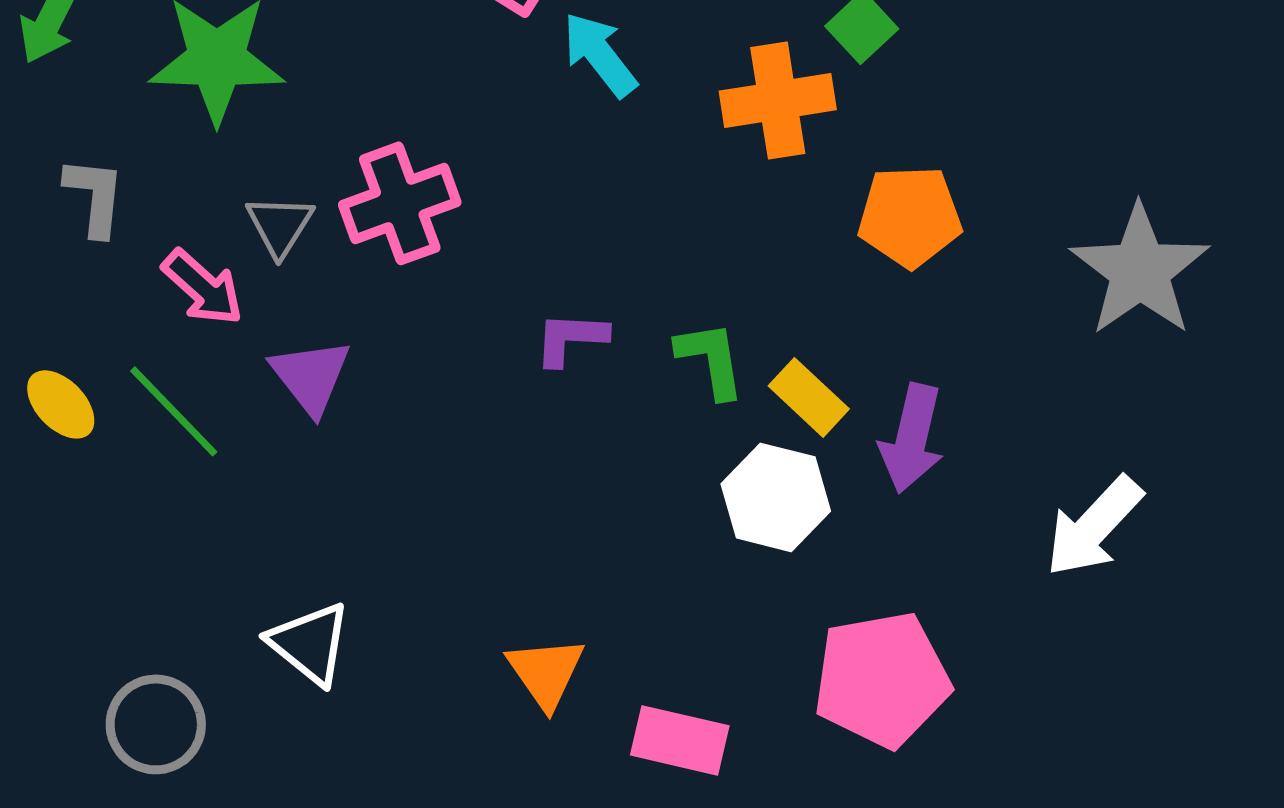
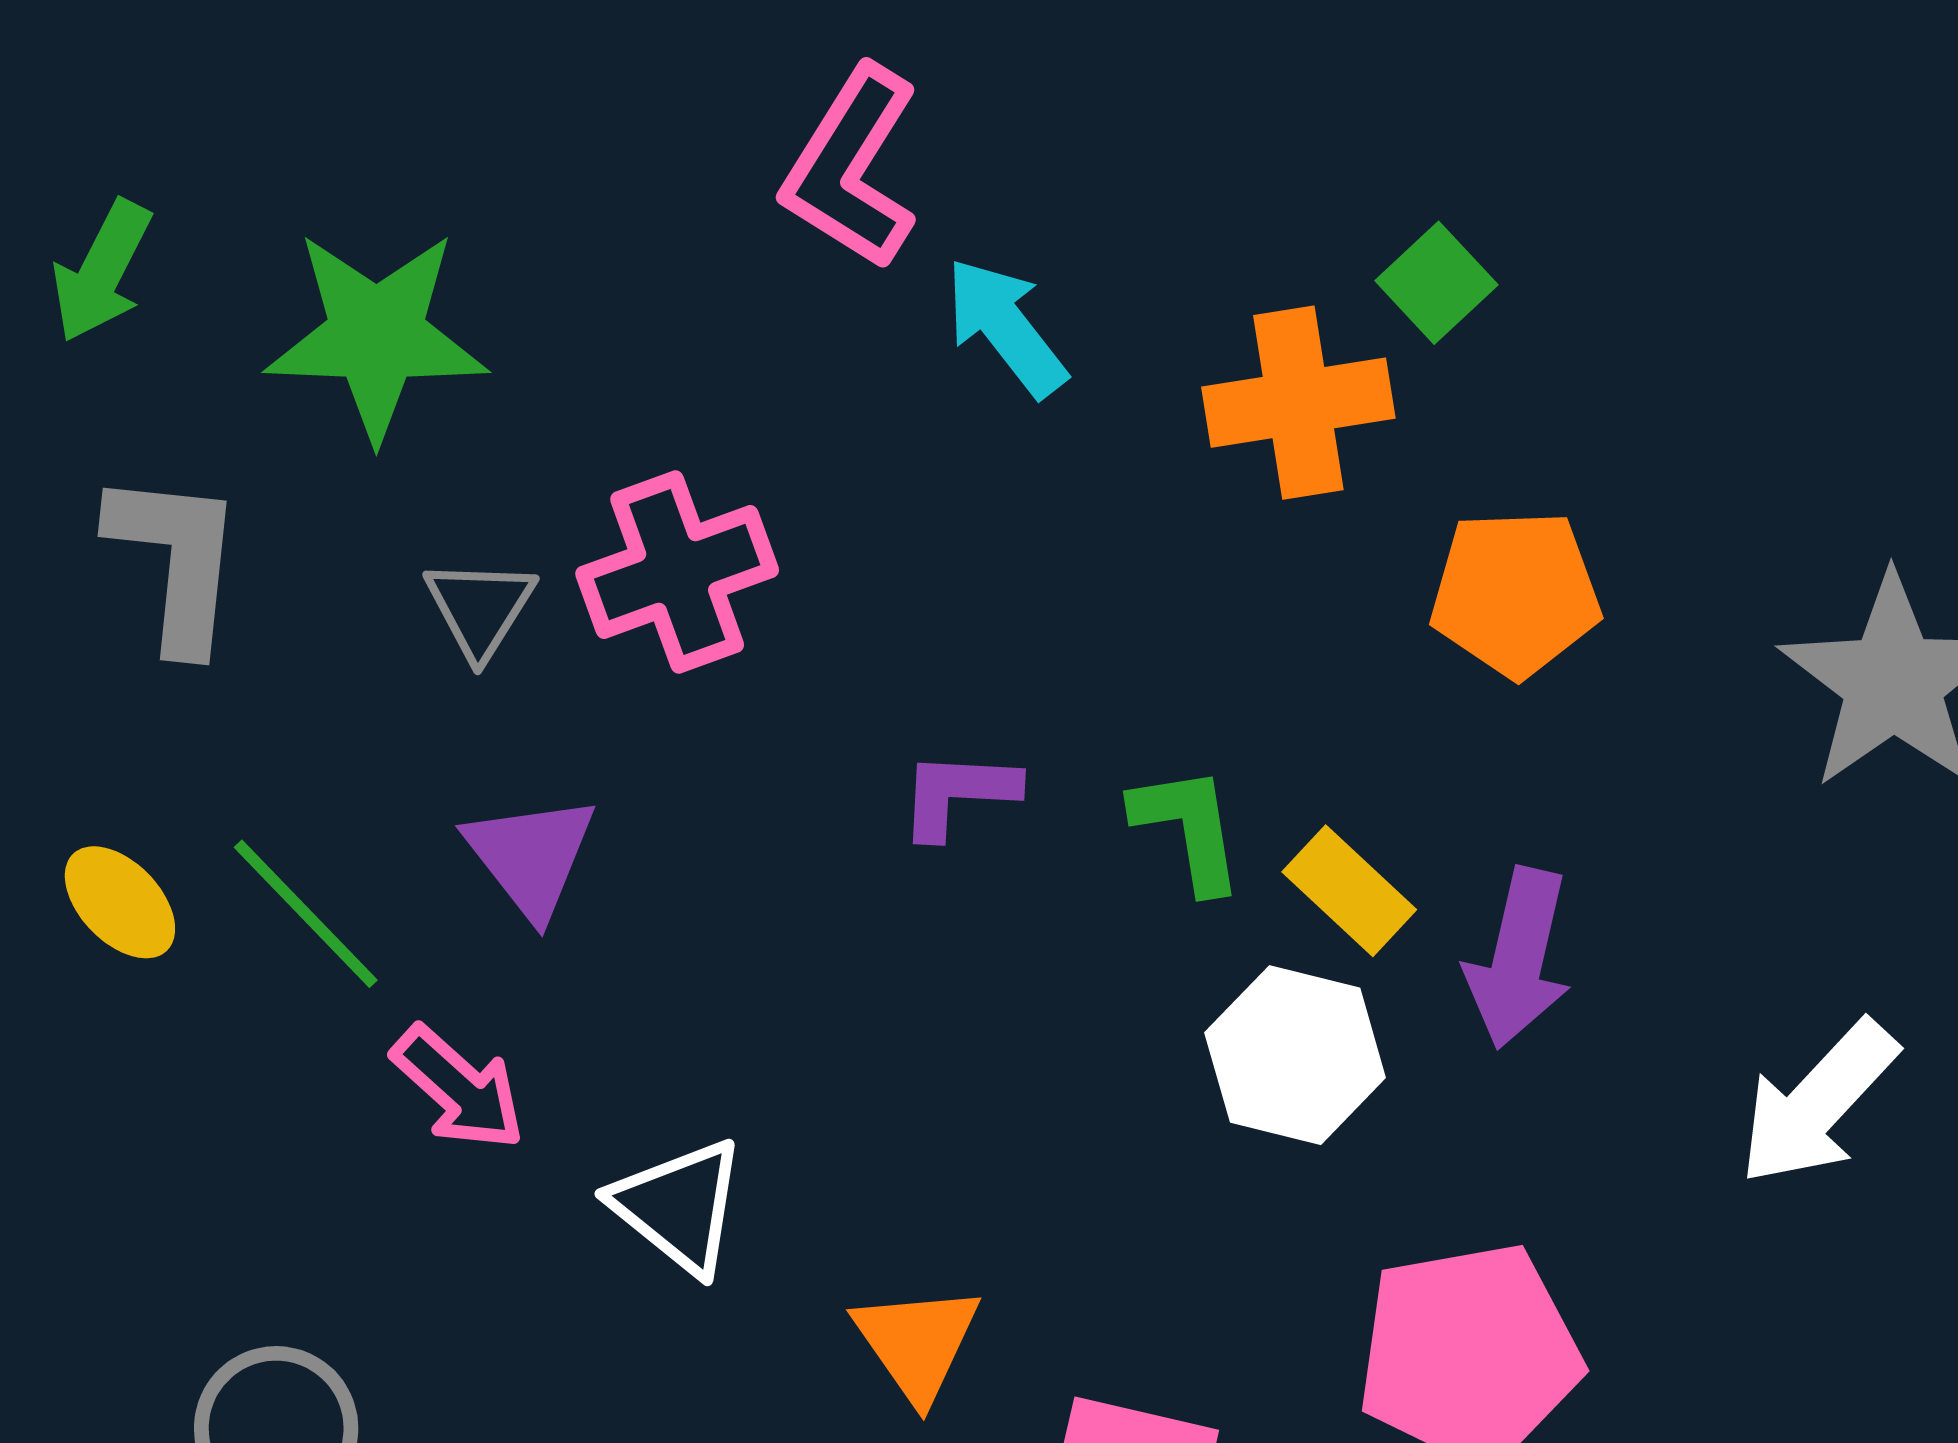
gray L-shape: (95, 196) -> (176, 560), size x1.4
pink arrow: (203, 287) -> (459, 1088), moved
white triangle: (310, 643) -> (679, 1206), moved

